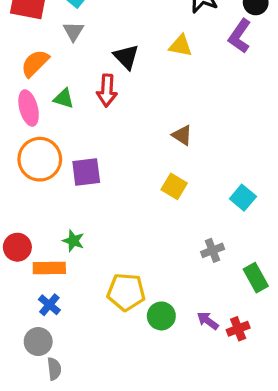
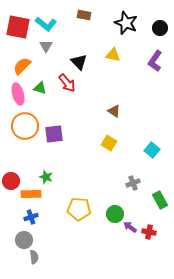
purple L-shape: (240, 36) -> (155, 61), moved
red arrow: (107, 90) -> (67, 83), turned -42
blue cross: (49, 305) -> (31, 217), turned 32
green circle: (161, 316) -> (115, 214), moved
red cross: (238, 329) -> (149, 232), turned 32

